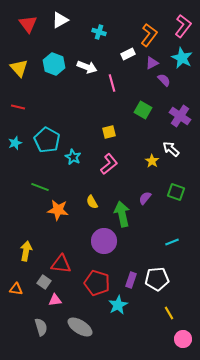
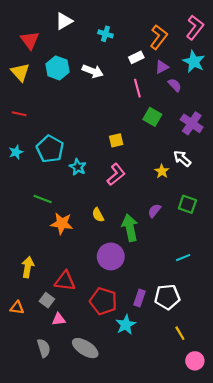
red triangle: (28, 24) -> (30, 40), moved
pink line: (112, 83) -> (137, 88), moved

